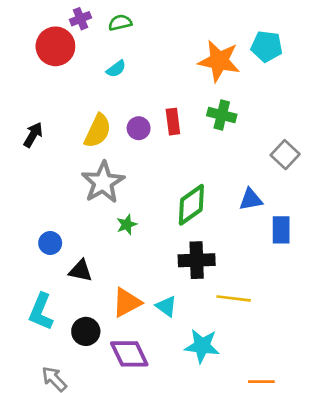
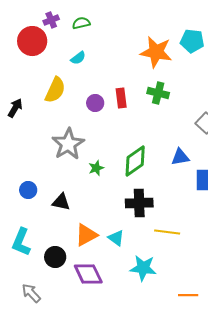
yellow semicircle: (98, 131) -> (55, 90), moved
green star: (127, 225) -> (96, 168), moved
black triangle: (81, 271) -> (61, 202), moved

